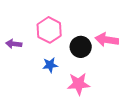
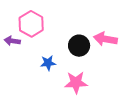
pink hexagon: (49, 30) -> (31, 24), moved

